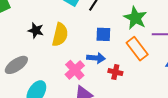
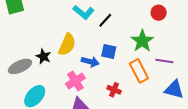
black star: (36, 30) -> (43, 57), moved
blue arrow: (96, 58) -> (90, 62), moved

